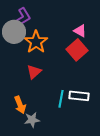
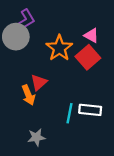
orange star: (36, 42) -> (59, 48), moved
orange arrow: (20, 105) -> (28, 95), moved

